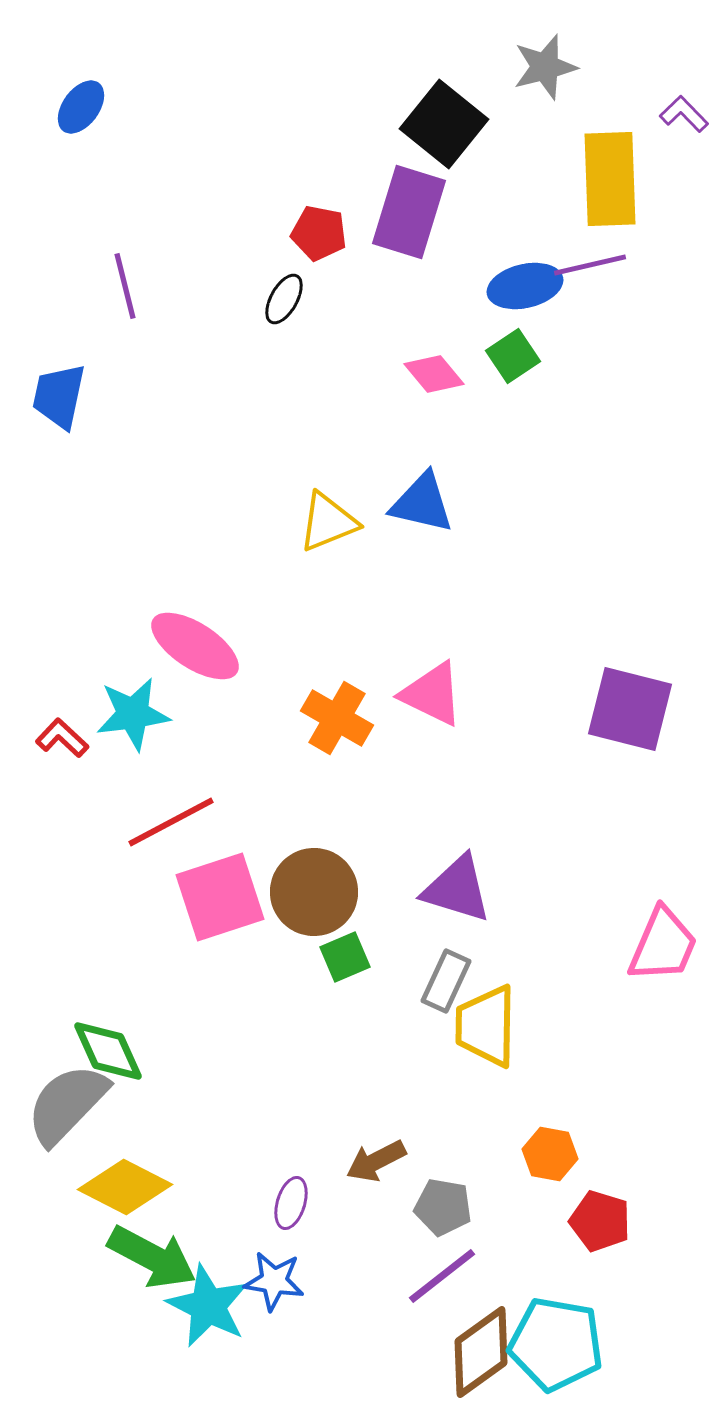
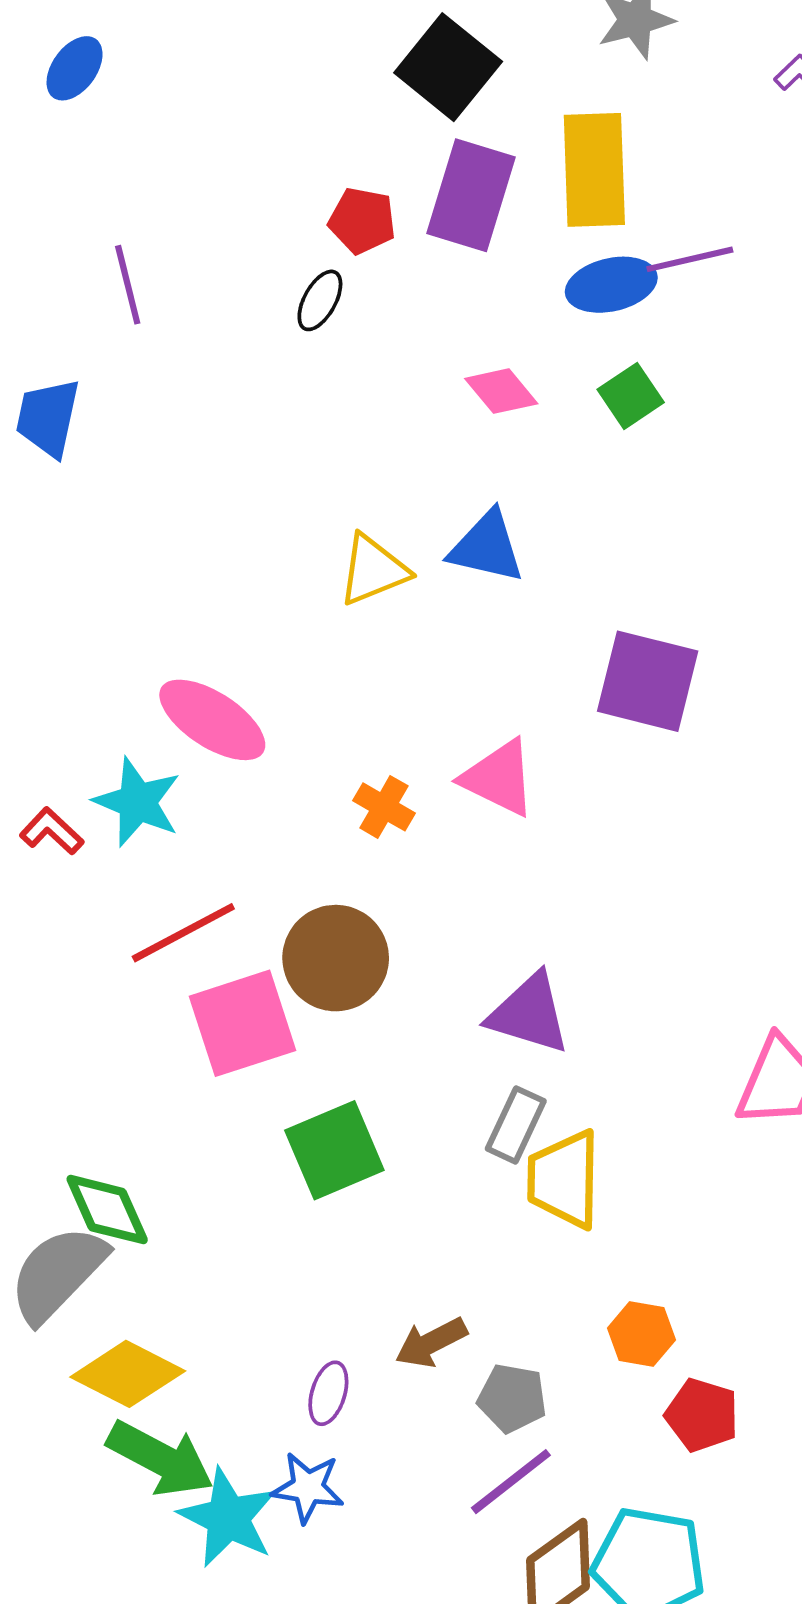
black square: (444, 124) -> (448, 67), moved
yellow rectangle: (610, 179) -> (594, 170), moved
green square: (513, 356) -> (631, 396), moved
purple square: (630, 709) -> (648, 681), moved
cyan star: (133, 714) -> (137, 802), turned 30
orange cross: (337, 718) -> (384, 807), size x0.7
brown circle: (314, 892) -> (336, 958), moved
green square: (345, 957) -> (334, 1150), moved, size x1.6

